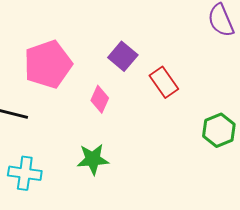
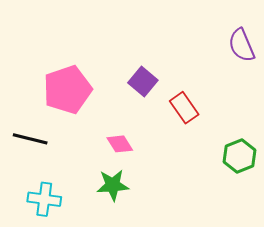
pink diamond: (100, 99) -> (120, 144), moved, turned -56

